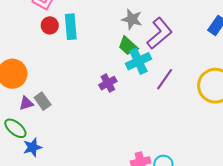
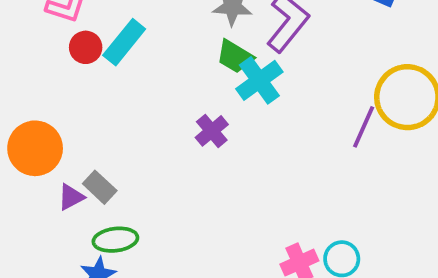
cyan rectangle: (71, 27) -> (124, 42), turned 55
purple line: (165, 79) -> (364, 127), moved
green ellipse: (15, 128) -> (115, 240), moved, turned -35

